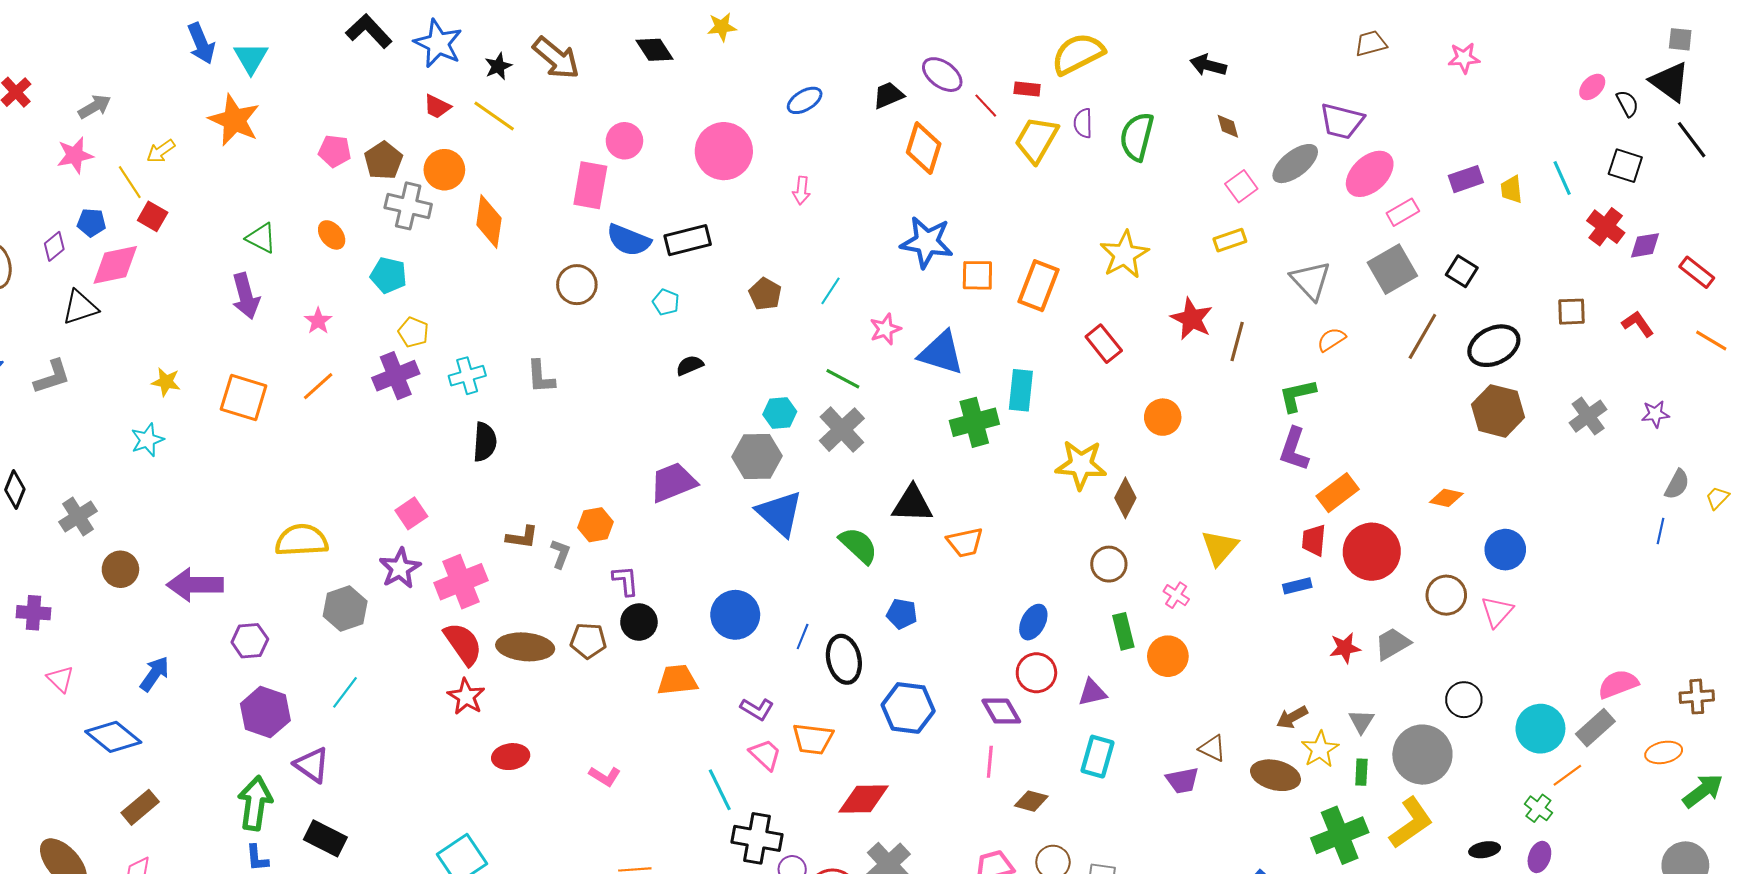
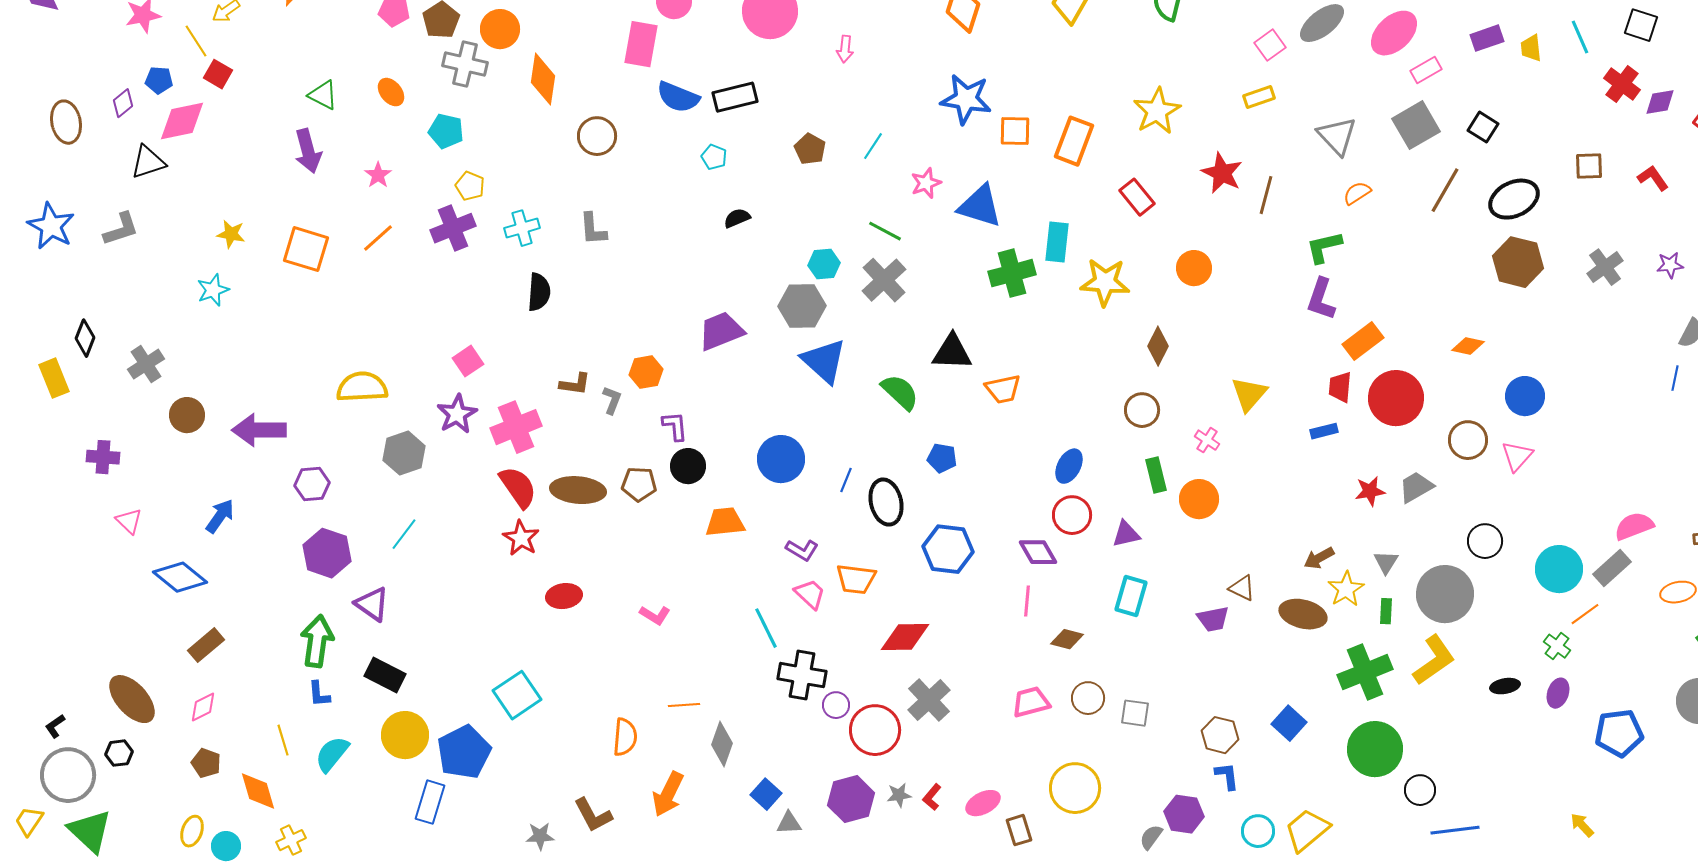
brown circle: (577, 285) -> (597, 136), moved
yellow star: (1081, 465) -> (1105, 282), moved

